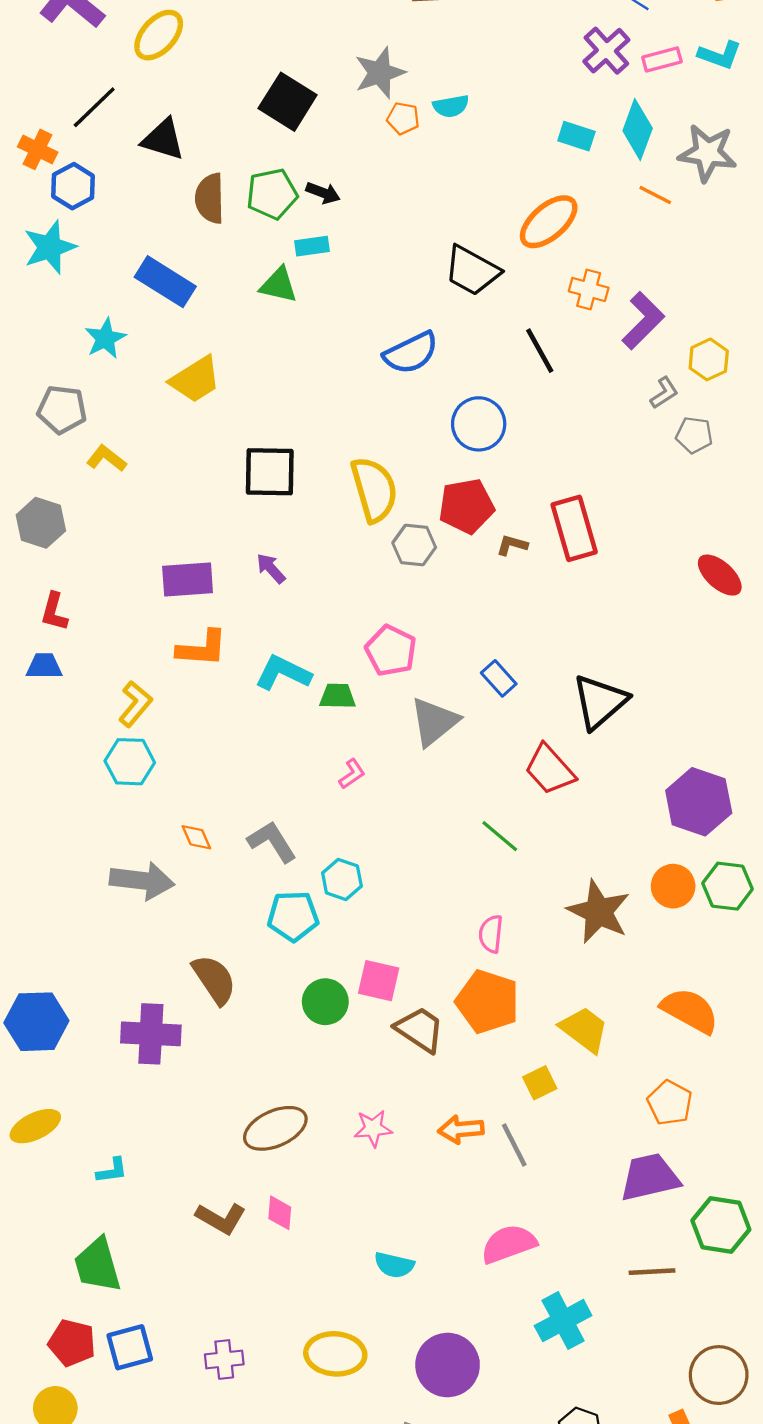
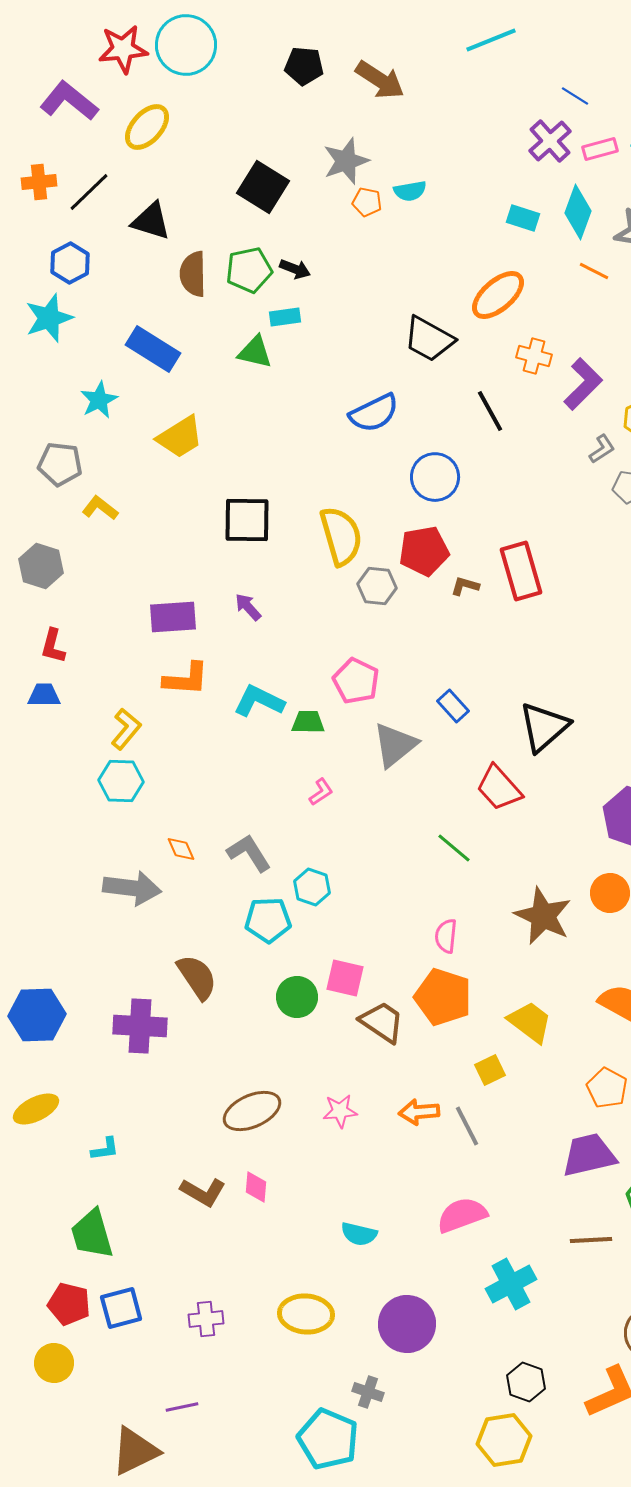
orange cross: (38, 149) -> (39, 182), moved, turned -32

